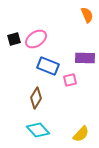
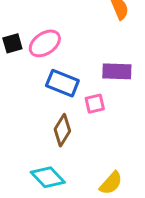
brown diamond: (36, 98) -> (62, 130), moved

